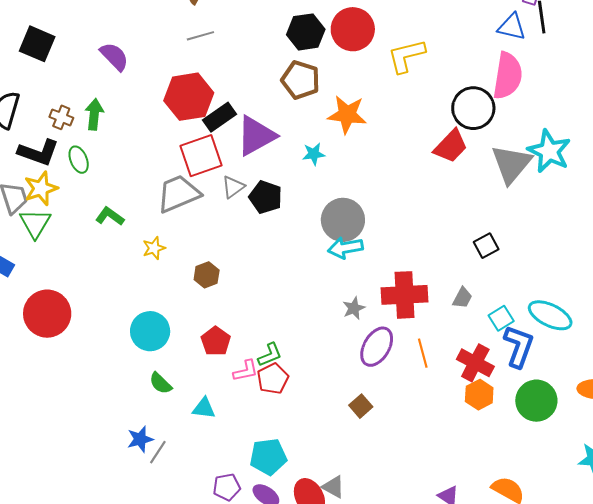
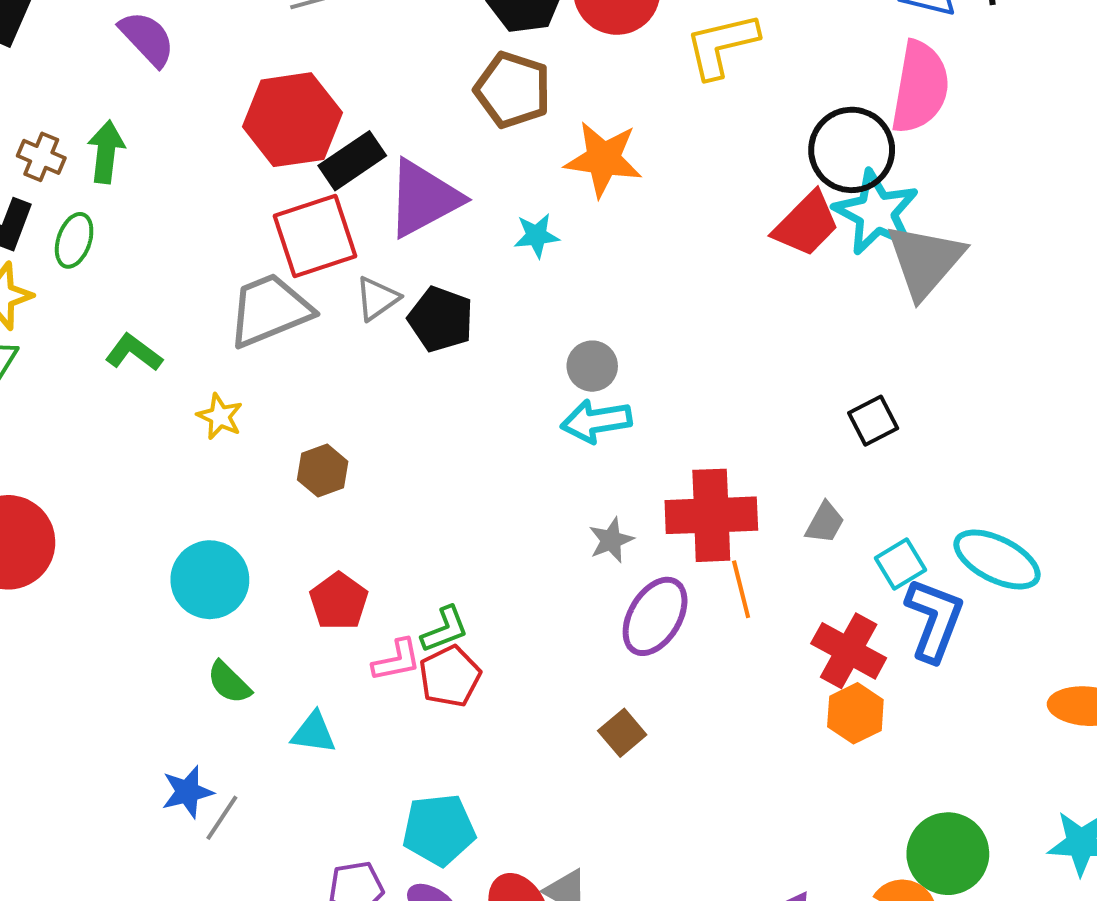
cyan star: (549, 151) -> (876, 213), moved
green ellipse: (79, 160) -> (74, 240), turned 40
gray circle: (343, 220) -> (592, 366), size x0.6
yellow star: (154, 248) -> (220, 416), turned -30
orange line: (423, 353) -> (741, 589), moved
green circle: (536, 401) -> (948, 854), moved

